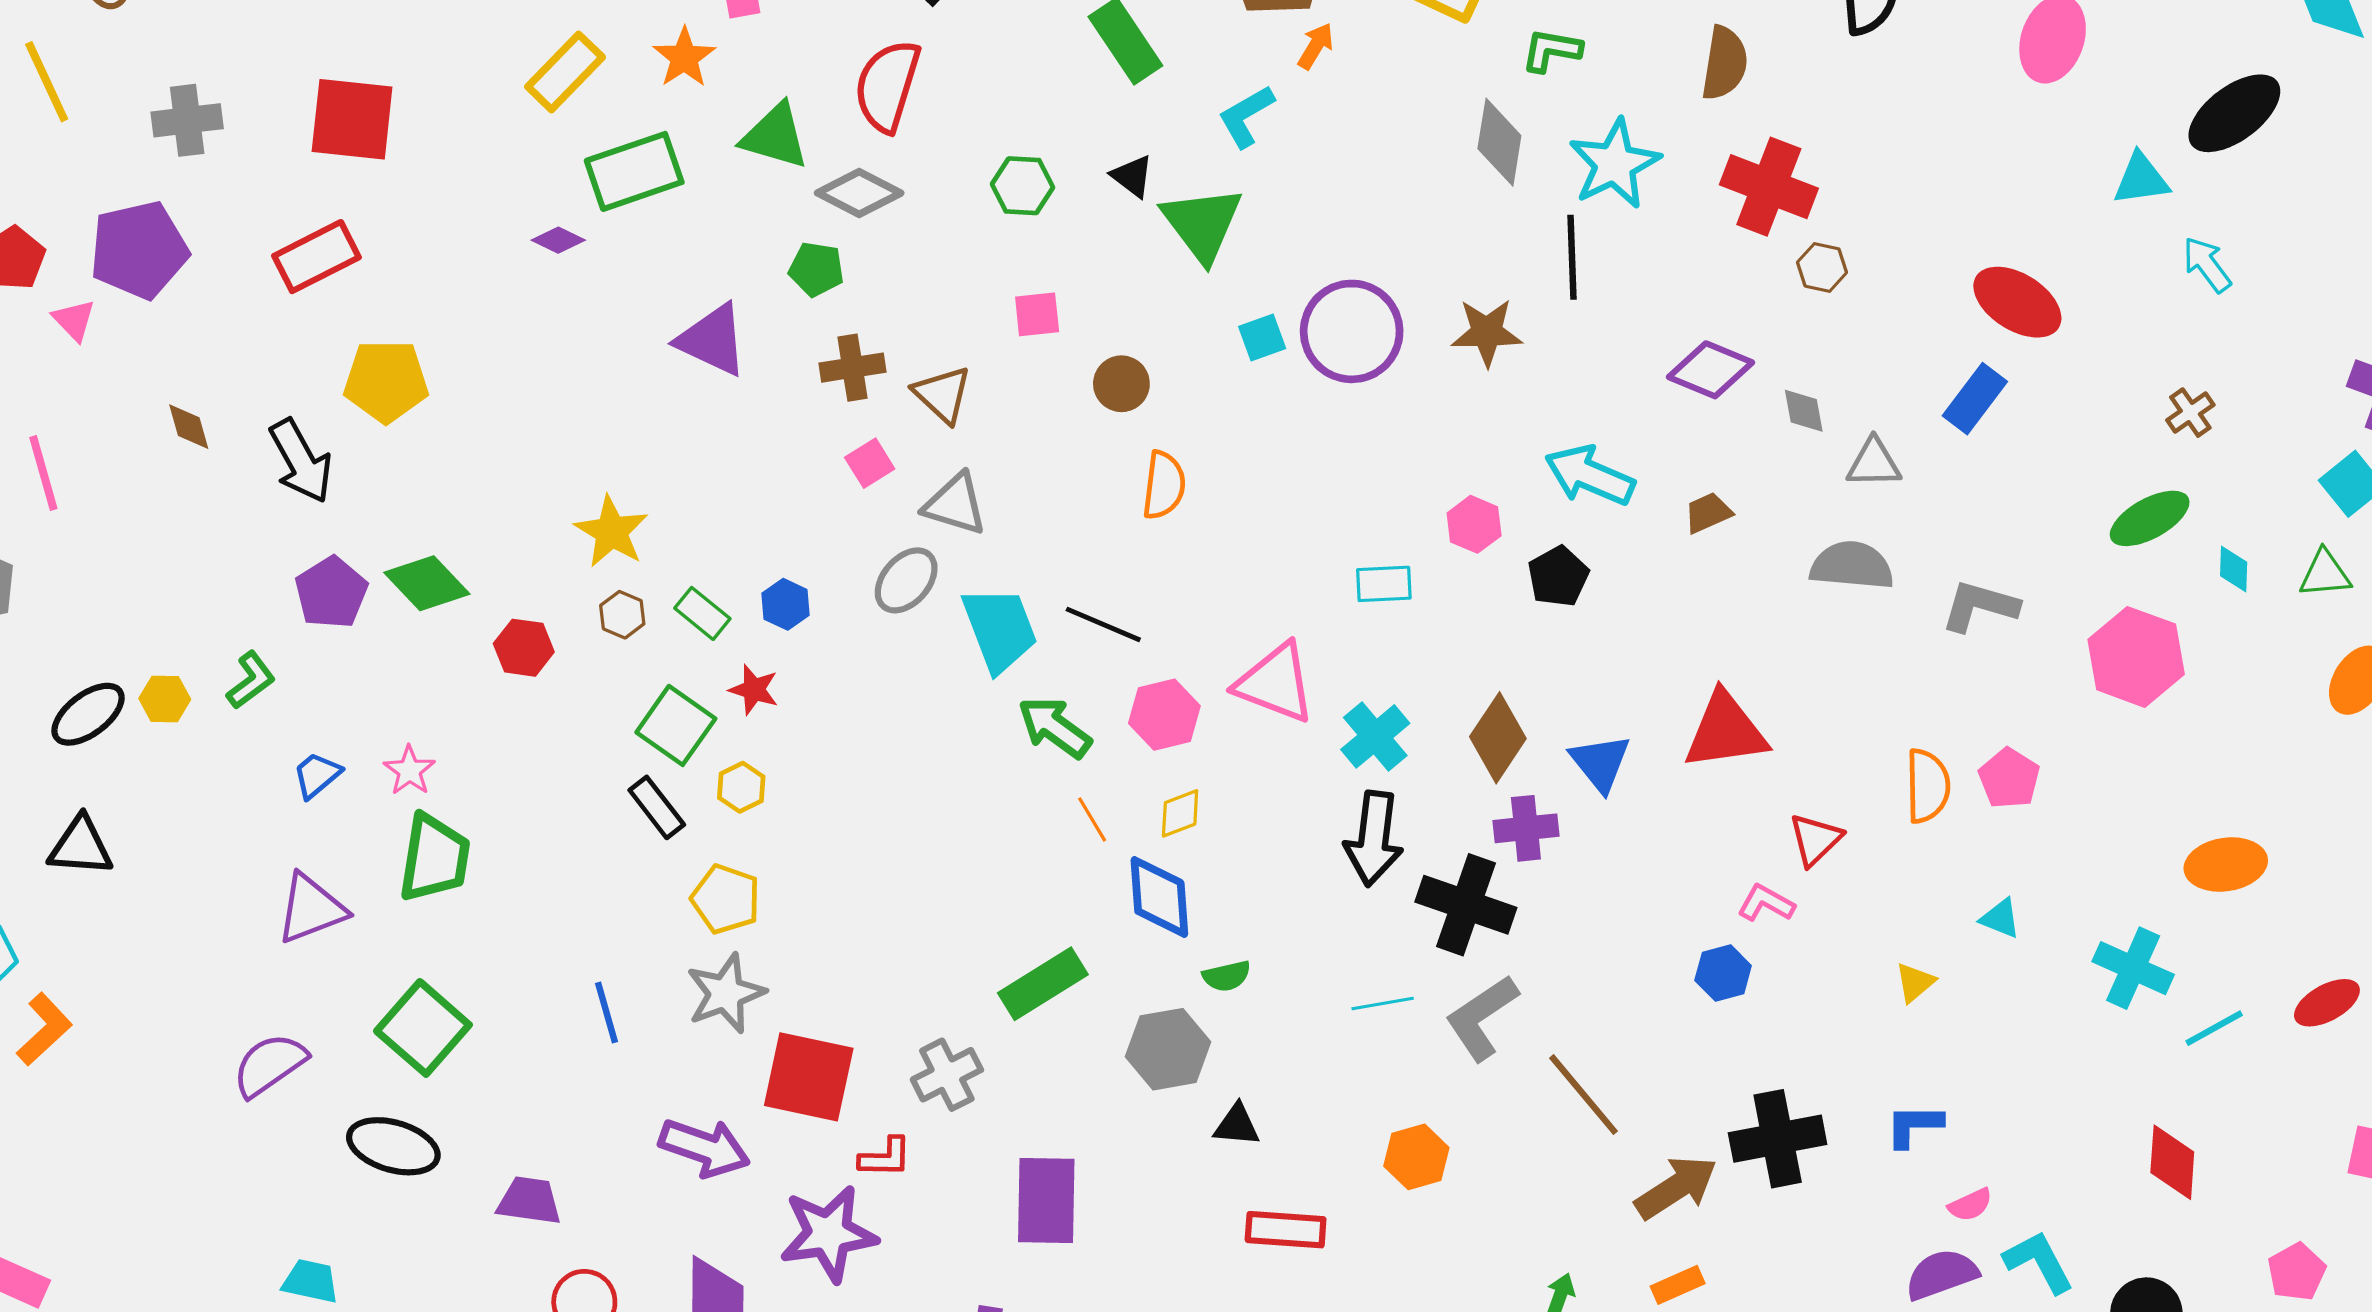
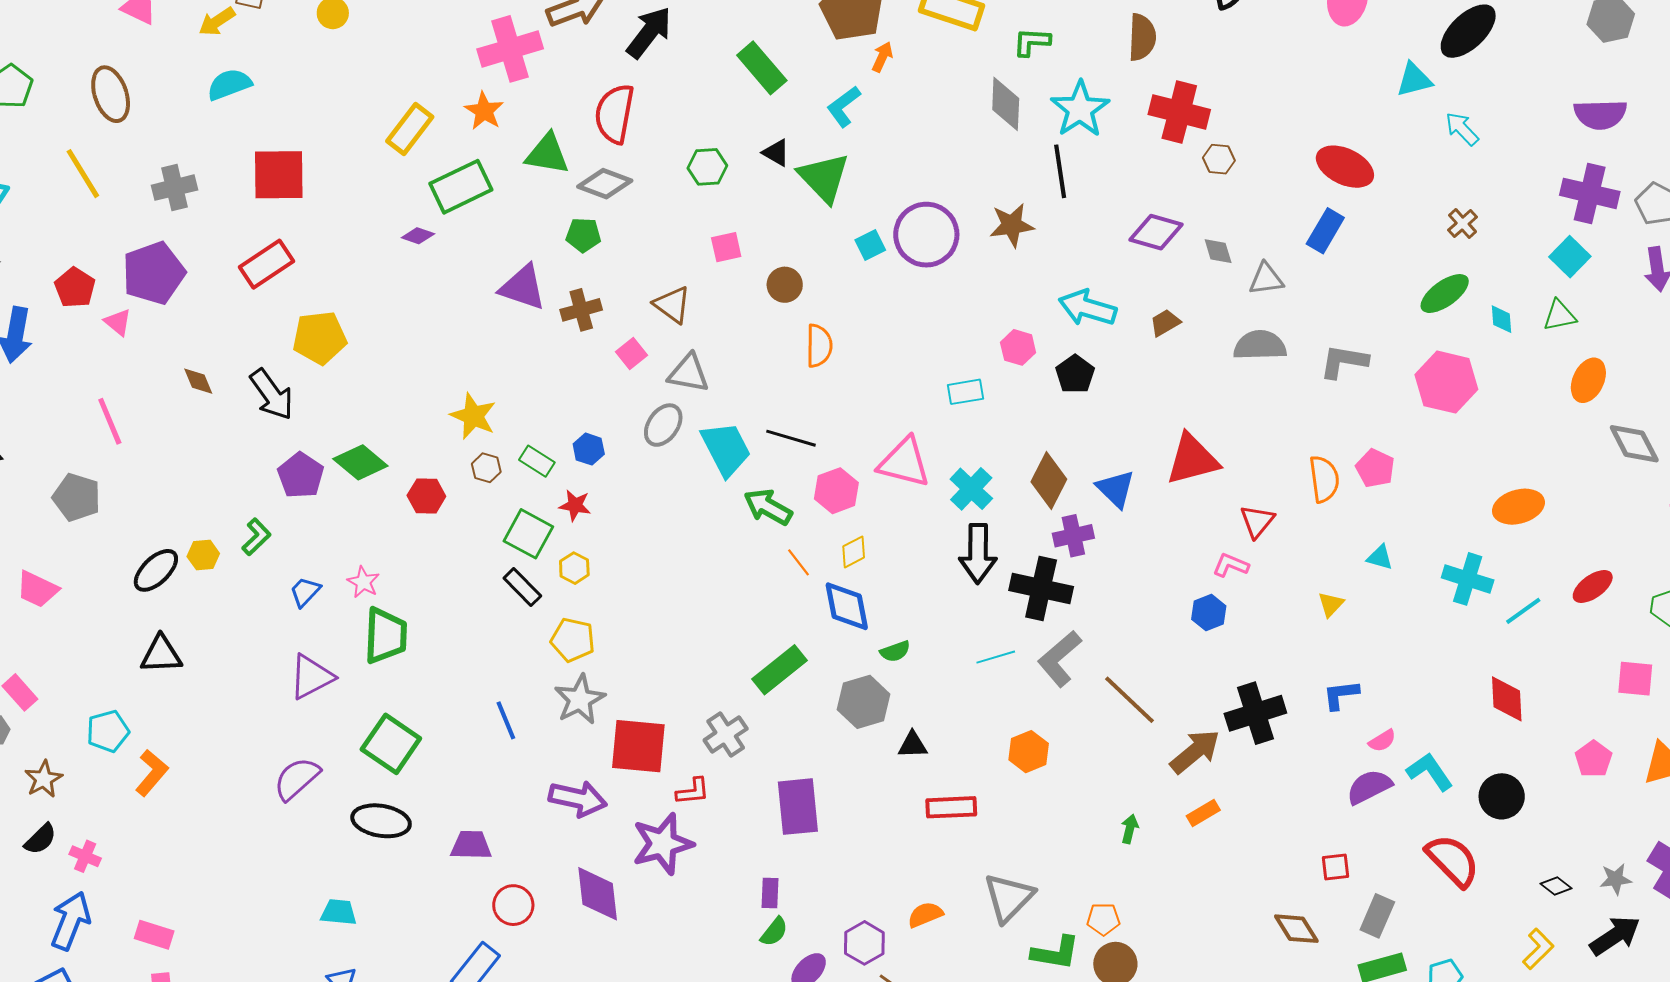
brown cross: (853, 368) -> (581, 310), moved

